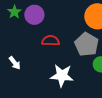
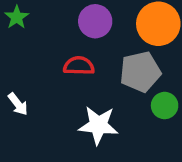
purple circle: (34, 15) -> (95, 21), moved
gray pentagon: (87, 44) -> (140, 72), turned 30

